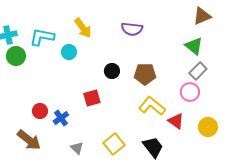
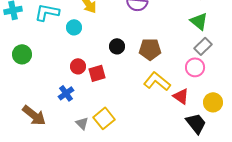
green circle: (16, 56) -> (22, 54), moved
red circle: (40, 111) -> (78, 66), moved
yellow square: (114, 144) -> (104, 118), moved
black trapezoid: (153, 147) -> (196, 123), moved

